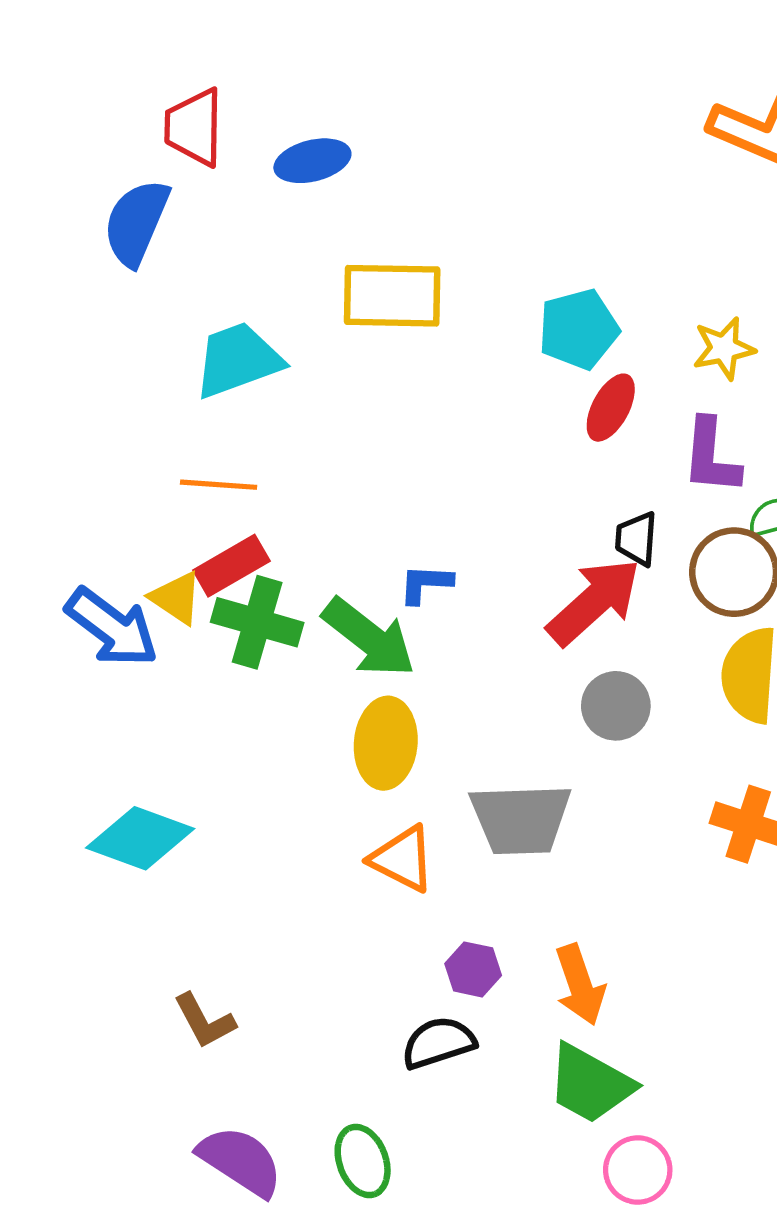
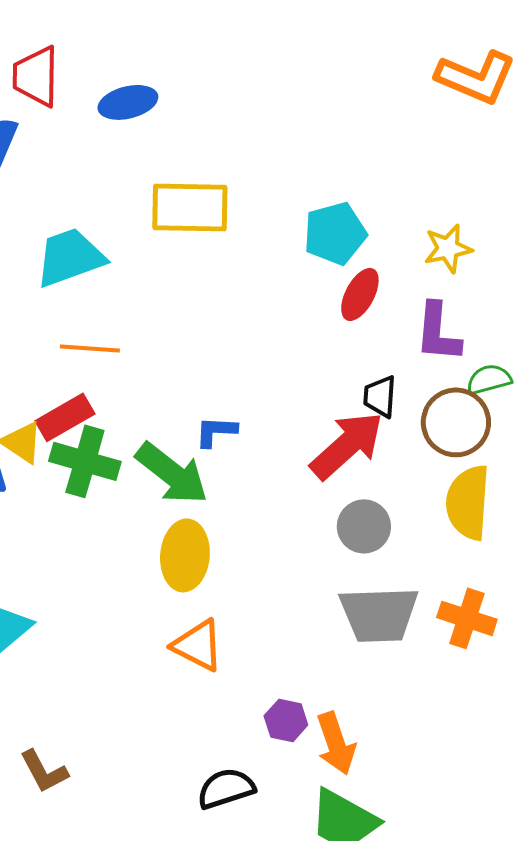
orange line: (219, 485) -> (90, 348), moved
gray trapezoid: (521, 819) -> (379, 614), moved
purple hexagon: (473, 969) -> (286, 720), moved

